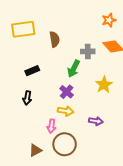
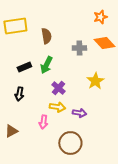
green arrow: (74, 69) -> (46, 65), moved
purple arrow: (96, 121) -> (79, 113), moved
brown circle: (65, 144) -> (70, 143), moved
brown triangle: (35, 150) -> (11, 131), moved

